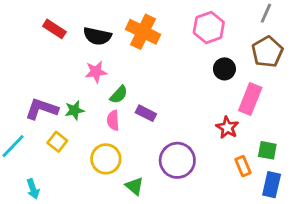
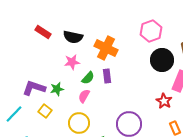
orange cross: (143, 32) -> (106, 48), moved
black circle: (224, 69) -> (162, 60), size x1.5
purple rectangle: (146, 113) -> (107, 76), moved, turned 56
pink semicircle: (113, 120) -> (84, 96), turned 32

